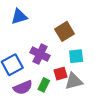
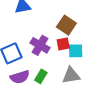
brown square: (64, 31) -> (66, 25), turned -30
red square: (61, 74) -> (63, 44), moved

